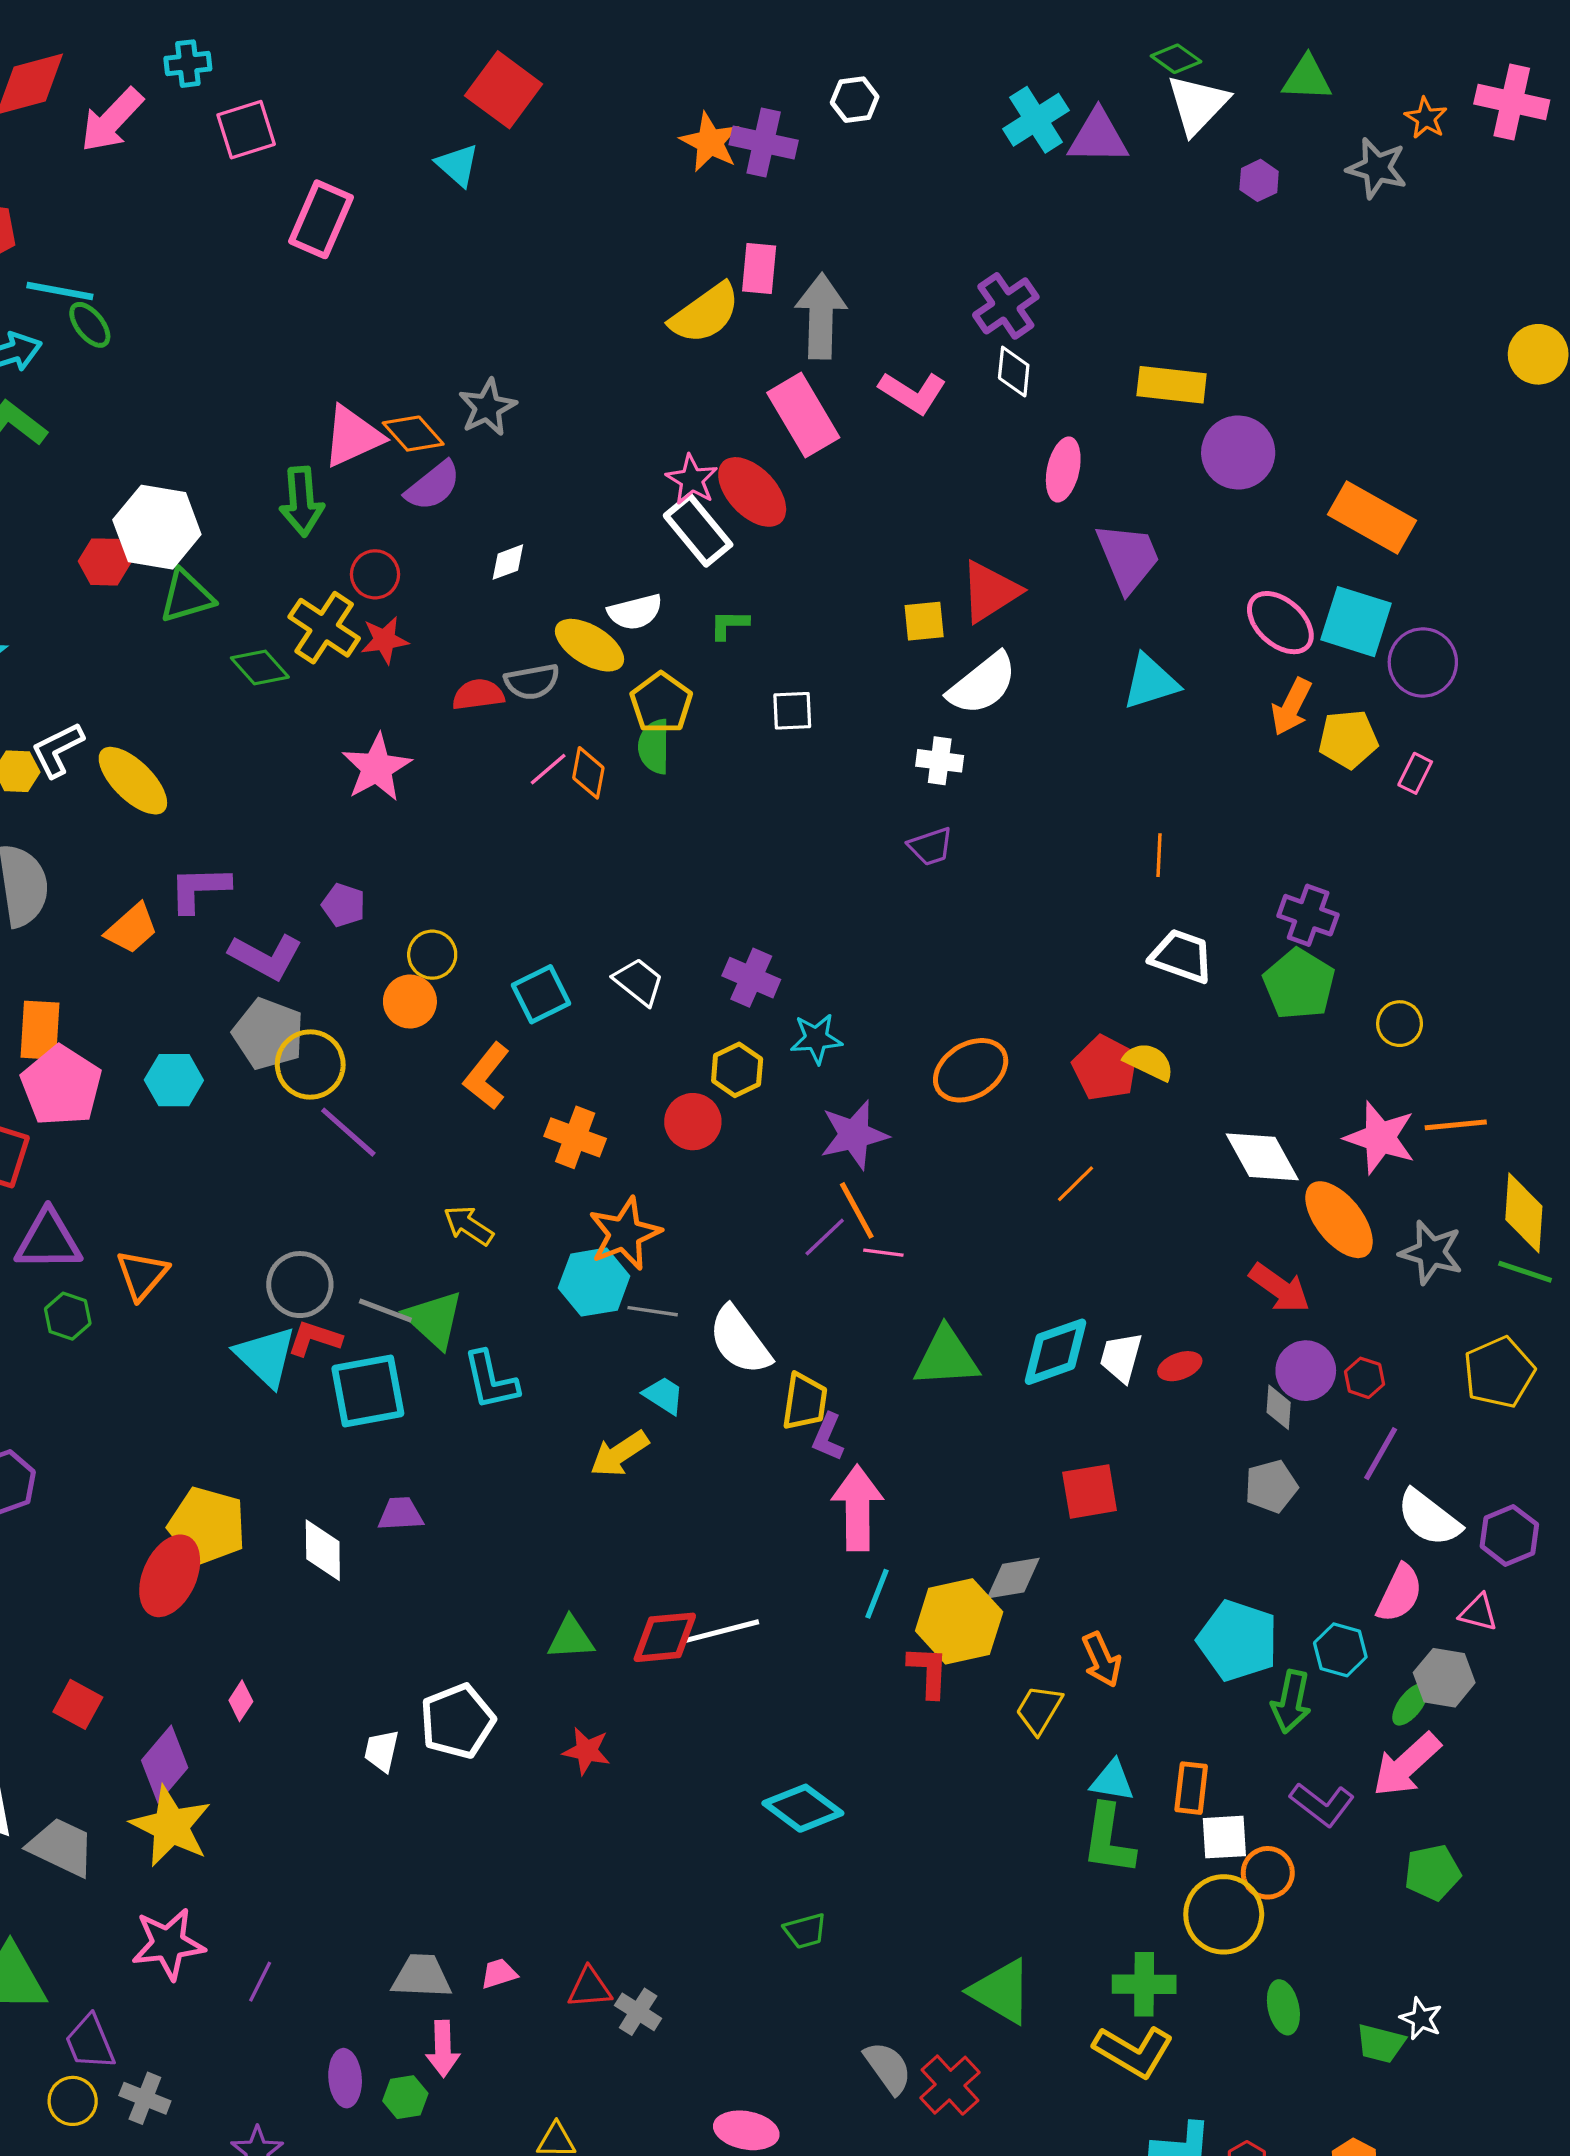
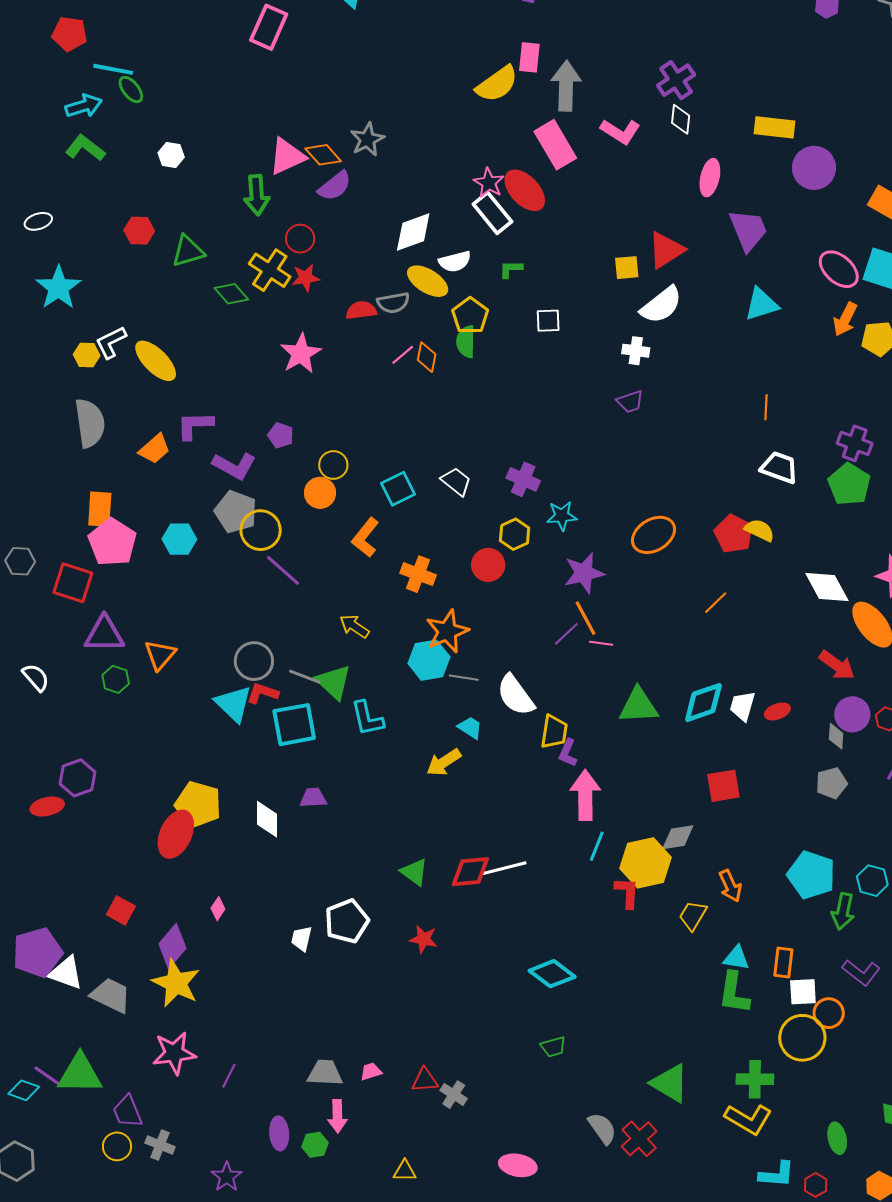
white hexagon: (157, 527) -> (171, 155), moved, size x0.5
white diamond: (508, 562) -> (413, 232), moved, size x1.8
green triangle: (571, 1638) -> (414, 872), turned 40
green ellipse: (1283, 2007) -> (837, 1138), moved

